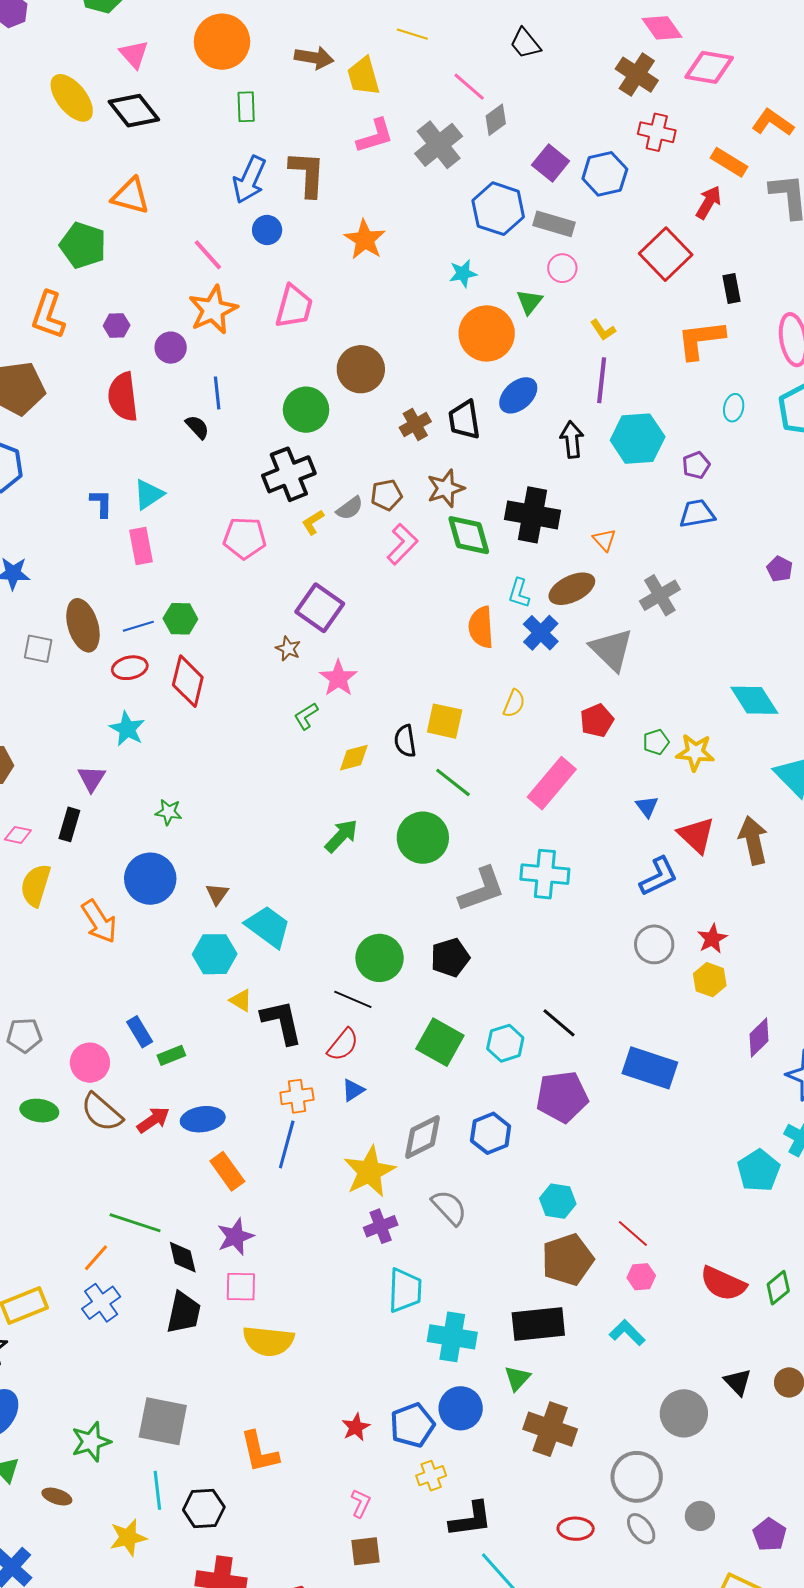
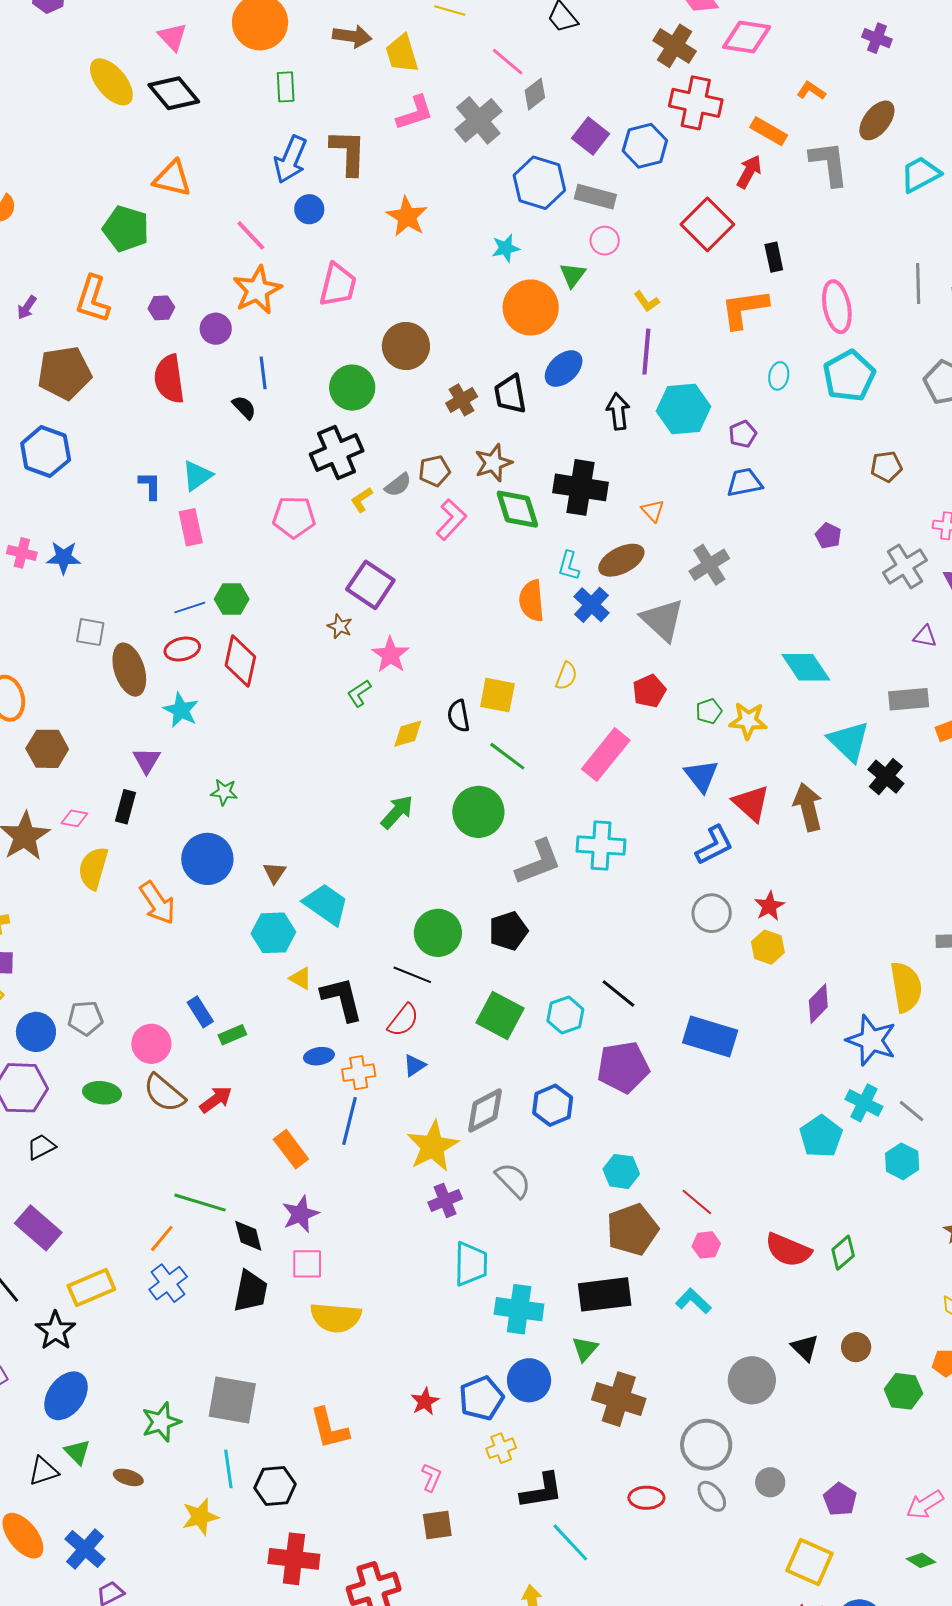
orange L-shape: (773, 123) -> (811, 91), size x0.7
red cross: (657, 132) -> (696, 103), size x1.4
brown ellipse: (83, 625) -> (129, 670), moved
blue triangle: (647, 807) -> (701, 776), size x1.5
blue ellipse: (203, 1119) -> (319, 1056), moved, size x0.7

